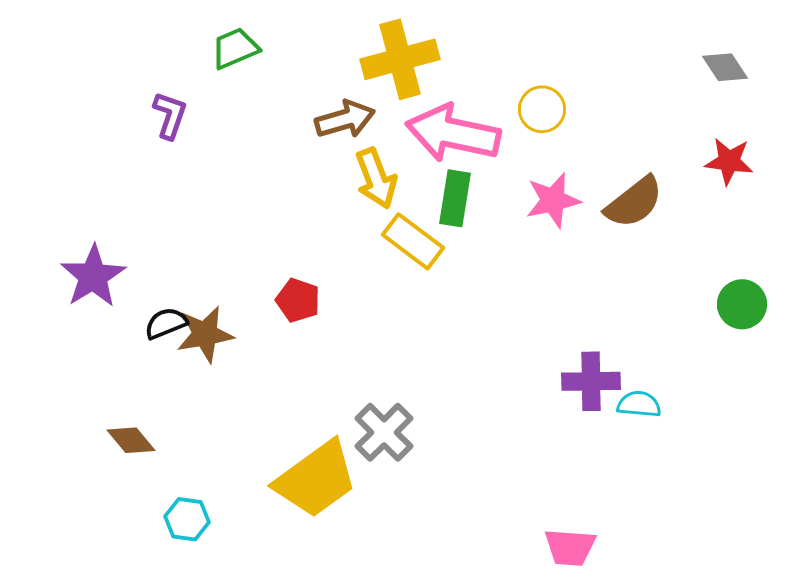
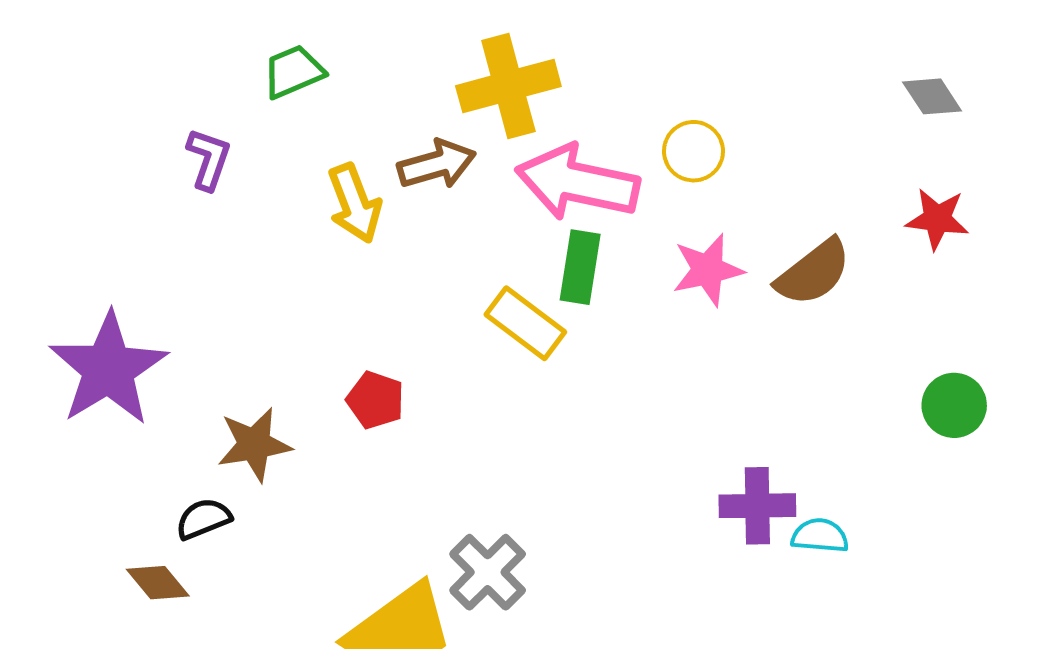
yellow arrow: (376, 178) -> (355, 203), moved
purple star: (93, 276) -> (108, 369), size x1.4
black semicircle: (166, 323) -> (203, 519), moved

